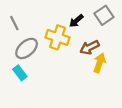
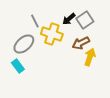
gray square: (104, 15) -> (85, 20), moved
gray line: (14, 23) -> (35, 21), moved

